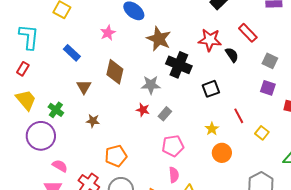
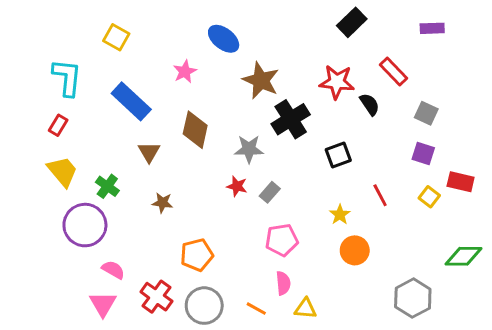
blue rectangle: (72, 53) -> (131, 101), size x1.5
black cross: (179, 65) -> (291, 119), turned 35
yellow square: (262, 133) -> (429, 197), moved

